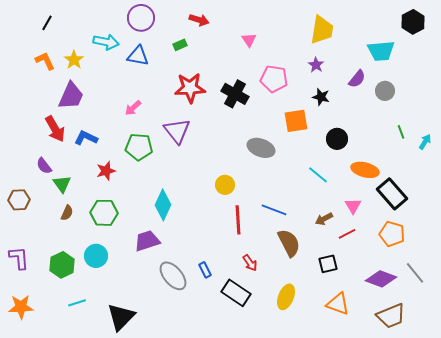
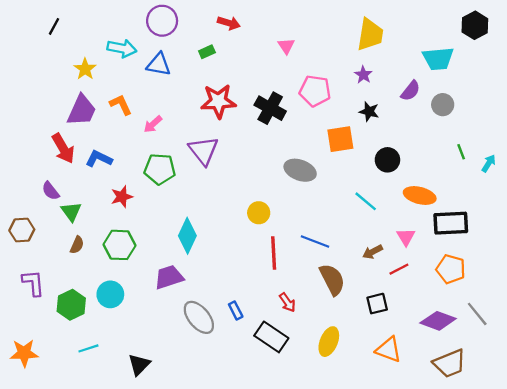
orange L-shape: (45, 61) -> (121, 105), moved
black rectangle: (392, 194) -> (451, 223), turned -52
purple L-shape: (19, 258) -> (33, 283), moved
black triangle: (121, 317) -> (139, 365), size x0.7

